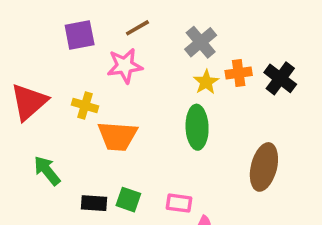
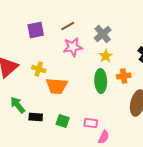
pink star: (125, 66) -> (73, 47), moved
orange cross: (239, 73) -> (124, 76), moved
black rectangle: (94, 203) -> (36, 117), moved

